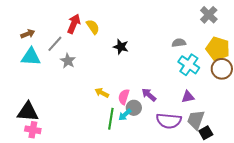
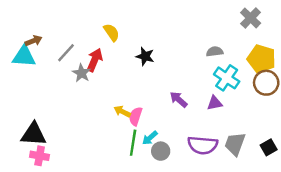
red arrow: (74, 24) -> (95, 60), moved
cyan triangle: (31, 57) -> (24, 56), moved
purple arrow: (149, 95) -> (179, 100), moved
pink semicircle: (124, 97) -> (135, 116), moved
purple triangle: (188, 97) -> (215, 103), moved
gray circle: (134, 108) -> (161, 151), moved
black square: (206, 133) -> (269, 147), moved

